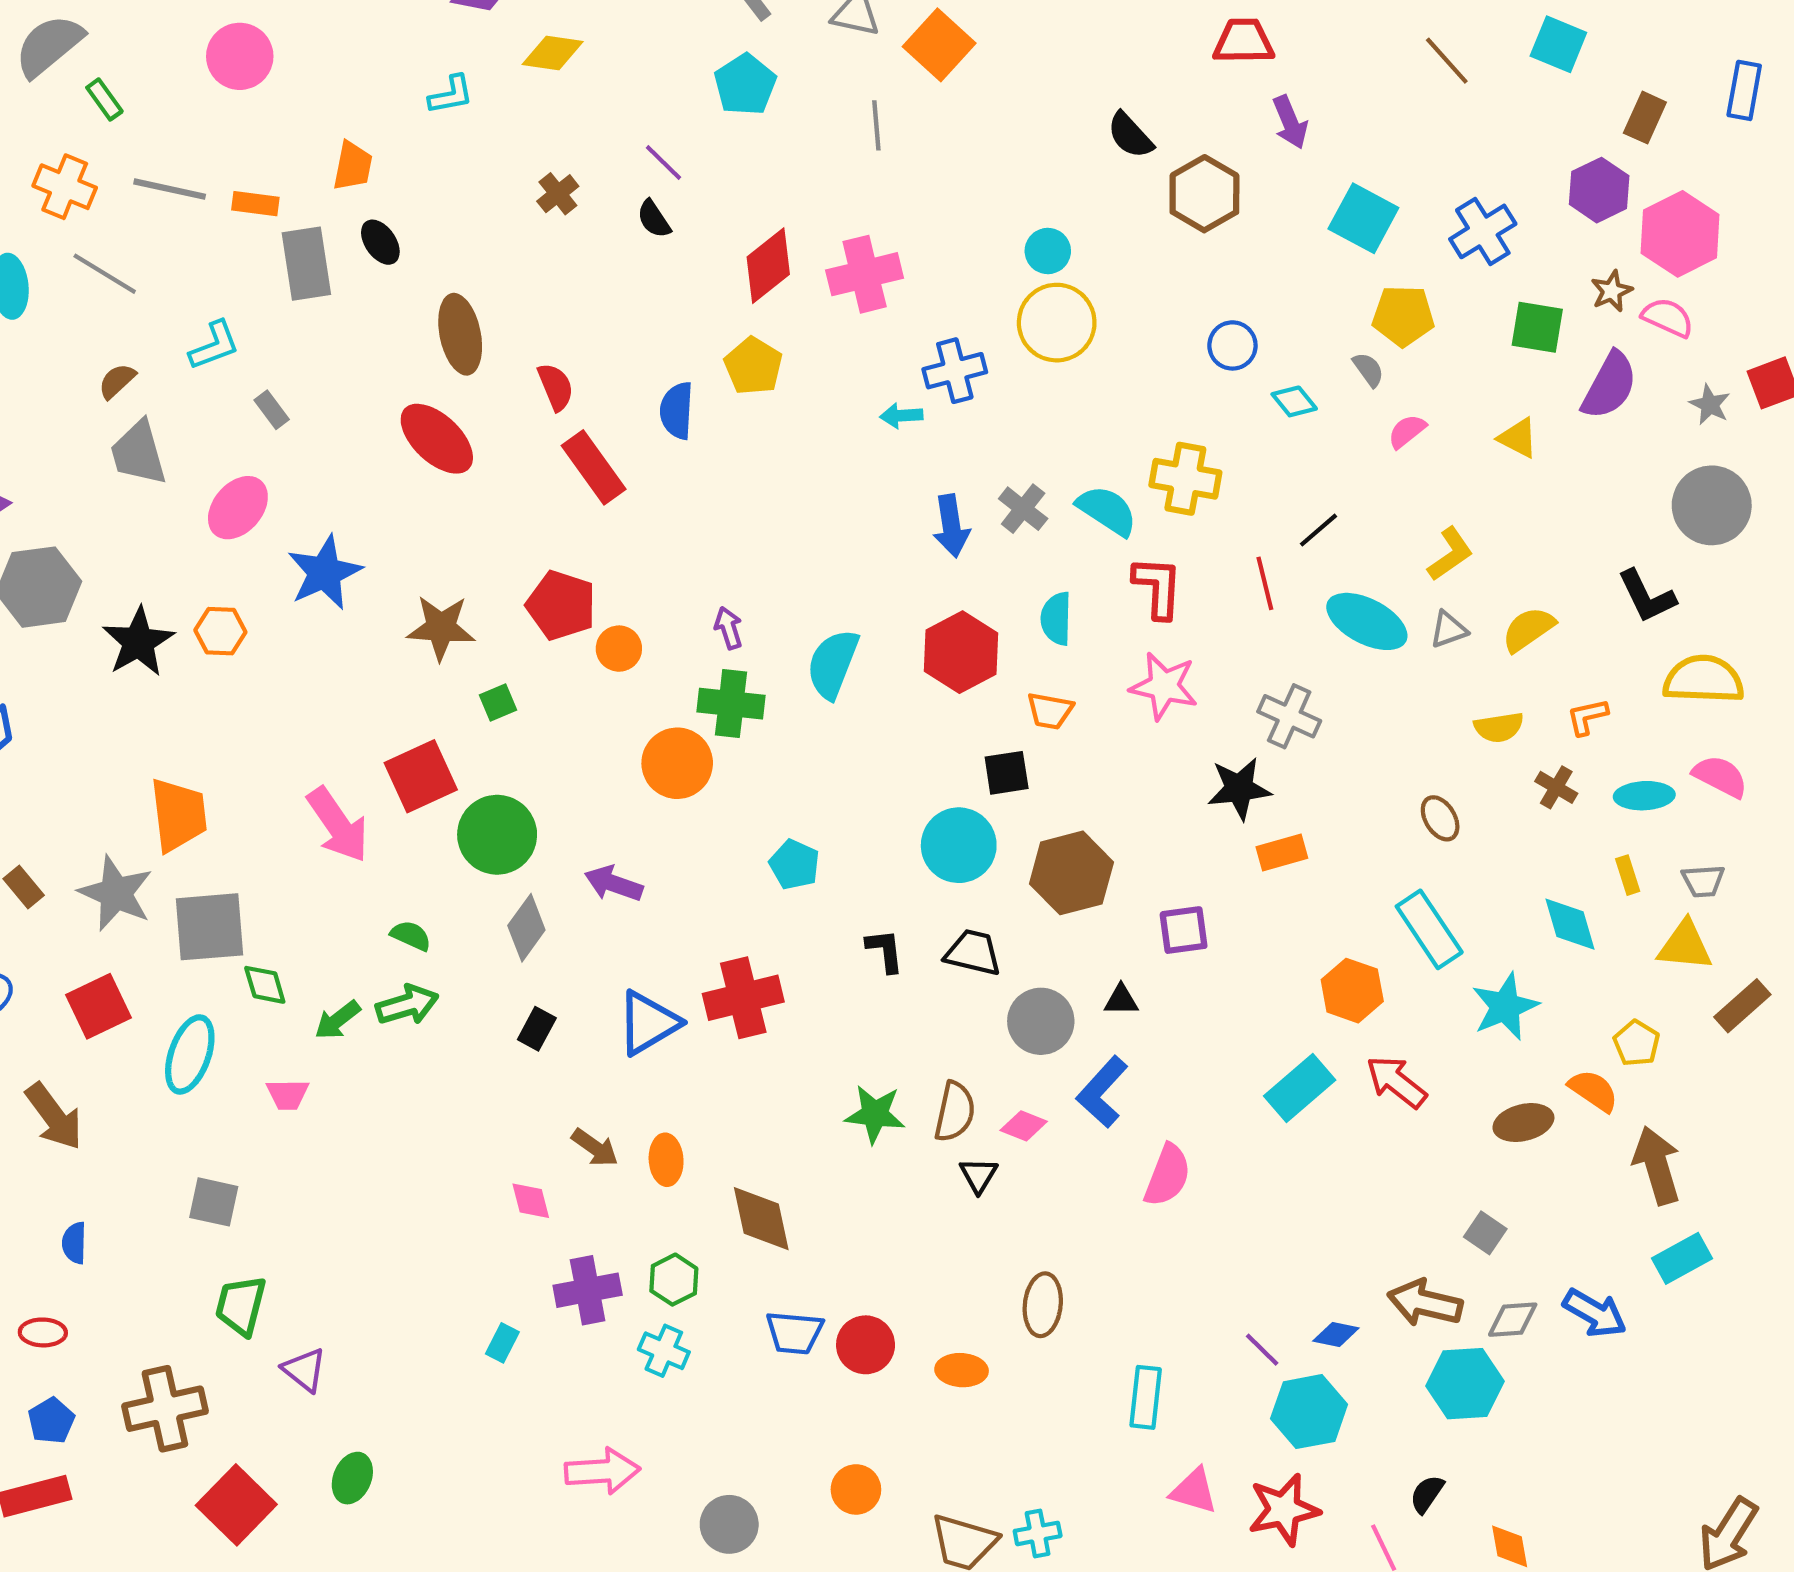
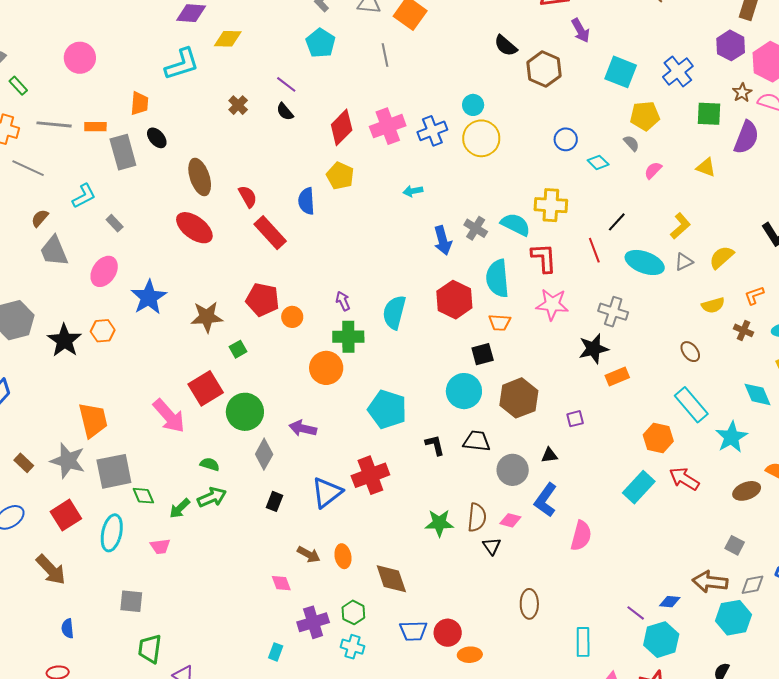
cyan L-shape: (451, 95) -> (182, 64), size x1.6
blue cross: (955, 371) -> (432, 131), moved
cyan semicircle: (1056, 619) -> (498, 278), size x1.5
cyan pentagon: (795, 865) -> (387, 409), size x1.6
purple square: (1184, 930) -> (575, 419), size x0.7
orange ellipse: (962, 1370) -> (470, 655), moved

